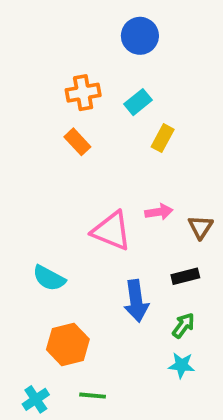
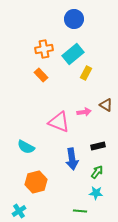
cyan rectangle: (138, 102) -> (73, 54), size x1.5
brown triangle: (200, 227) -> (106, 105), moved, turned -32
green line: (93, 396) -> (80, 211), moved

